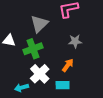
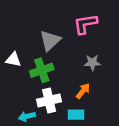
white cross: (40, 74) -> (49, 100), turned 30

